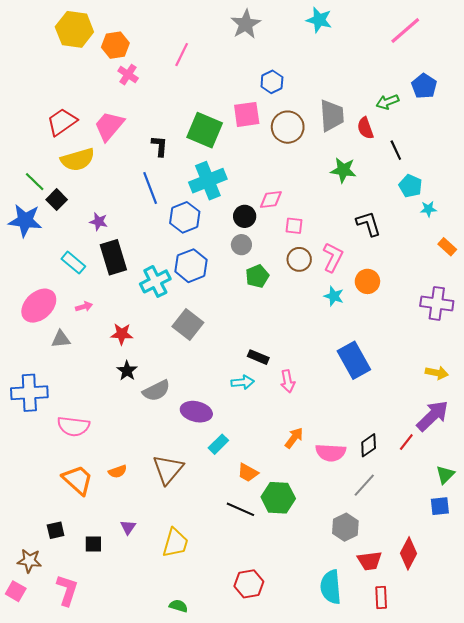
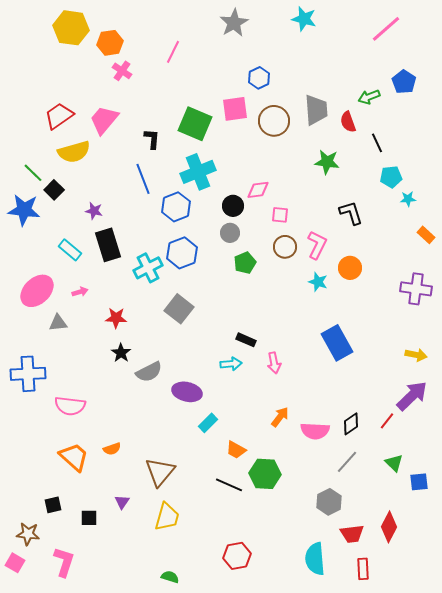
cyan pentagon: (411, 186) -> (391, 177), turned -30
brown triangle: (168, 469) -> (160, 472), moved
green triangle: (445, 475) -> (394, 463), moved, turned -30

